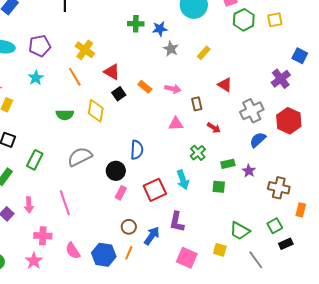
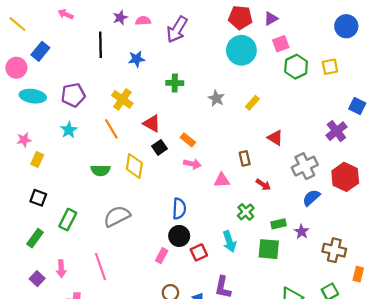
green cross: (136, 24) -> (175, 83), moved
blue star: (160, 29) -> (137, 59), moved
pink arrow: (173, 89) -> (192, 164), moved
black circle: (116, 171) -> (179, 236), moved
green square: (219, 187) -> (269, 249), size x1.5
red square: (155, 190) -> (199, 252), size x0.7

